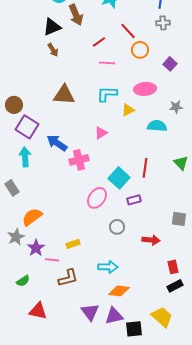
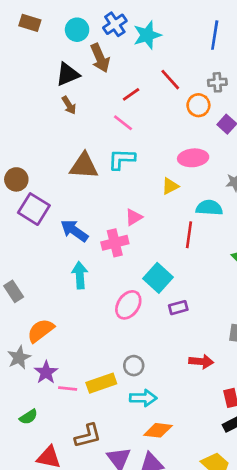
gray cross: (163, 23) -> (217, 82), moved
orange circle: (140, 50) -> (198, 105), moved
pink line: (107, 63) -> (123, 123), moved, turned 35
cyan L-shape: (107, 94) -> (122, 159), moved
cyan arrow: (25, 157) -> (80, 275), moved
pink cross: (79, 160) -> (115, 243), moved
red line: (145, 168) -> (189, 235), moved
gray circle: (117, 227) -> (134, 366), moved
yellow rectangle: (73, 244) -> (101, 383), moved, size x1.5
brown L-shape: (68, 278) -> (88, 436), moved

